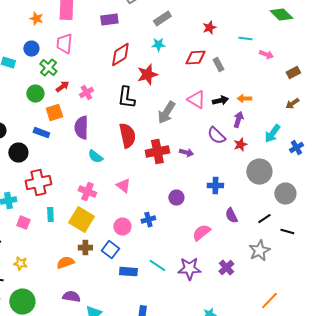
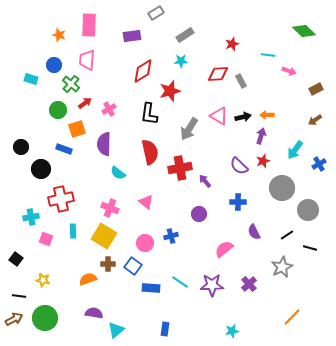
purple semicircle: (216, 136) -> (239, 166), moved
purple arrow: (186, 153) -> (205, 181), moved, turned -144

